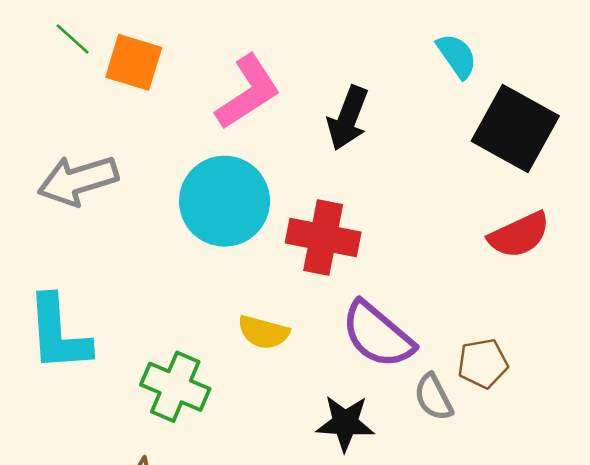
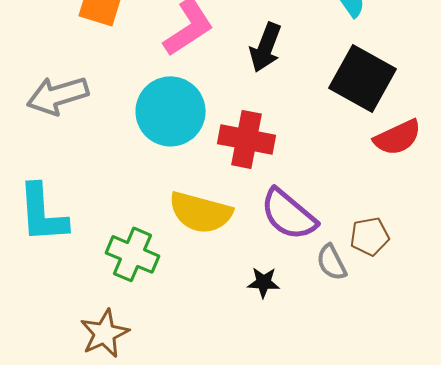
black square: (515, 128) -> (363, 78), moved
yellow semicircle: (263, 332) -> (201, 212), size x1.6
black star: (345, 423) -> (264, 282), size x0.7

